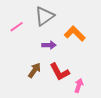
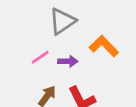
pink line: (17, 27) -> (40, 57), moved

